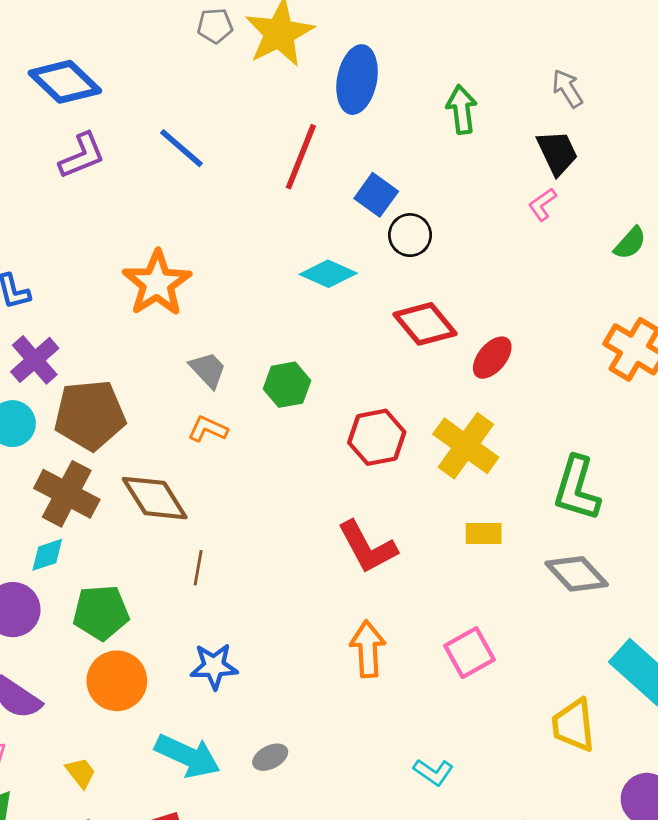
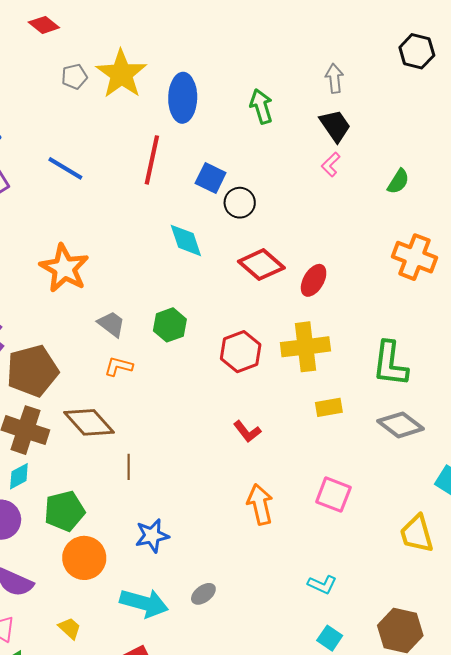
gray arrow: (567, 88) -> (334, 78), turned 36
cyan diamond: (328, 274) -> (186, 240), turned 57
yellow cross: (466, 446) -> (305, 347), turned -33
red L-shape: (367, 547) -> (247, 431), size x0.6
pink square: (470, 653) -> (333, 495), turned -30

